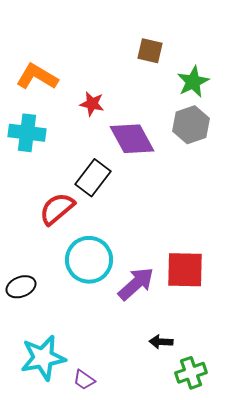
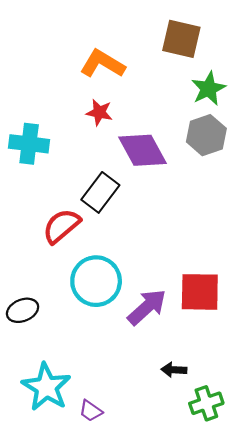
brown square: (150, 51) -> (181, 39), moved, size x1.4
orange L-shape: (37, 77) -> (103, 64), moved
cyan star: (43, 358) -> (46, 387), turned -30

